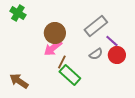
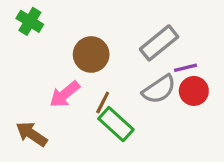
purple line: (112, 41) -> (186, 68), turned -56
pink arrow: (53, 48) -> (65, 94), moved
gray semicircle: (96, 54) -> (159, 89), size x1.5

